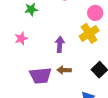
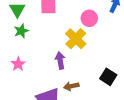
yellow cross: (89, 33) -> (76, 39), moved

